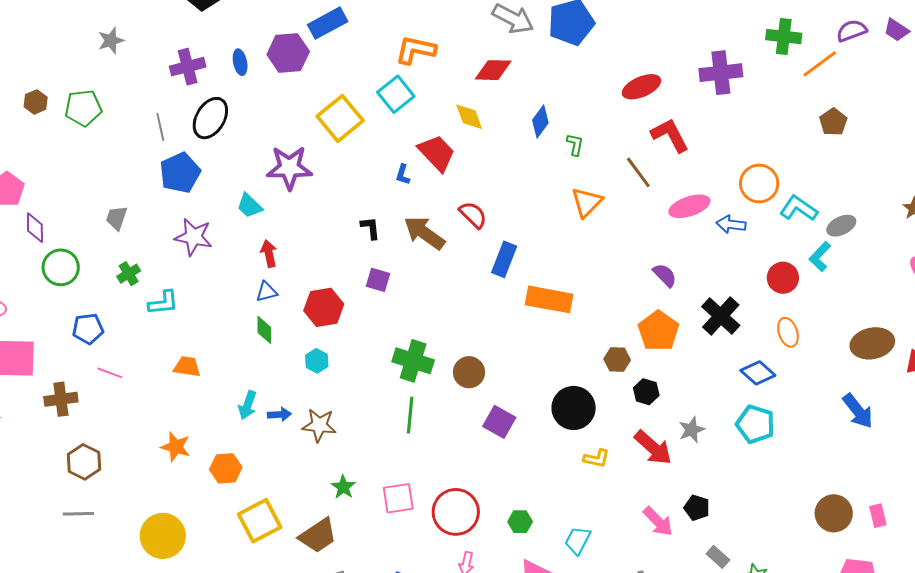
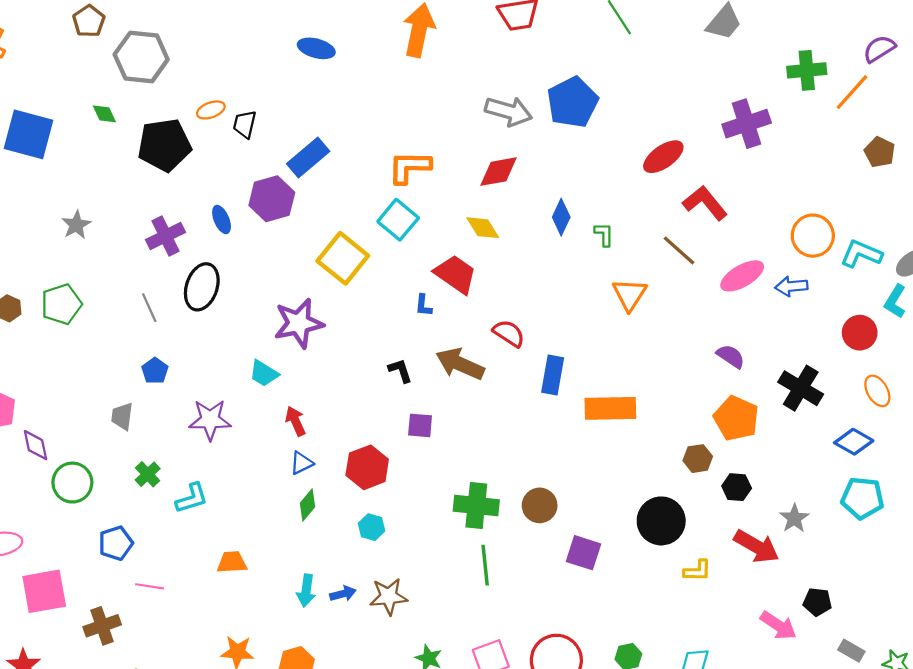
blue pentagon: (180, 173) -> (155, 371), moved, size x0.6
green diamond: (264, 330) -> (307, 505), turned 52

